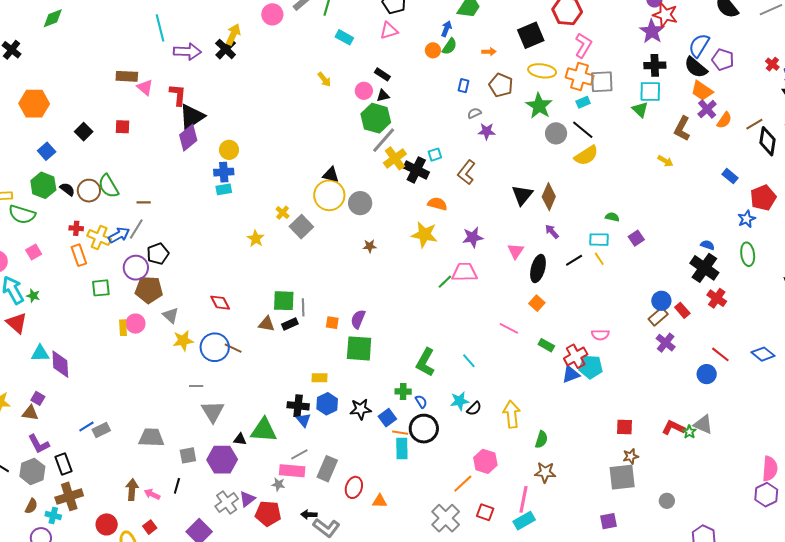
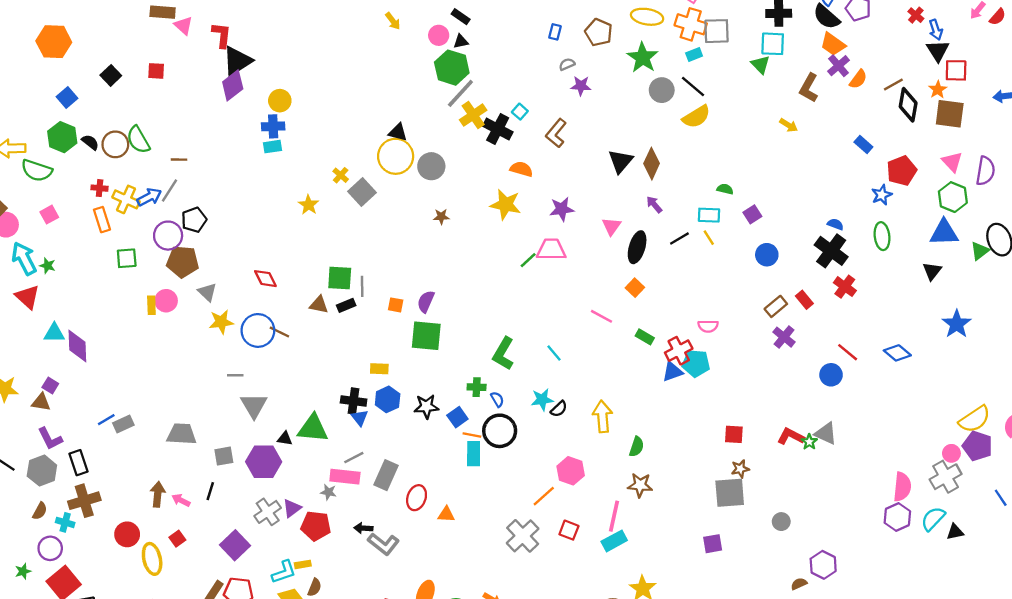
cyan square: (435, 155) -> (520, 112), turned -32
blue circle: (661, 301) -> (767, 255), moved

